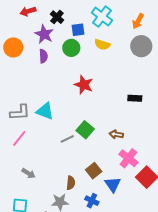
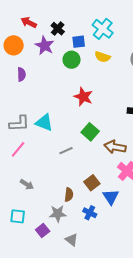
red arrow: (28, 11) -> (29, 22), turned 42
orange circle: (13, 47) -> (14, 45), moved
purple semicircle: (43, 56) -> (21, 74), moved
green square: (85, 130) -> (90, 132), moved
brown arrow: (116, 134) -> (115, 147), size x1.5

